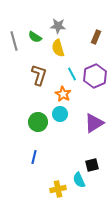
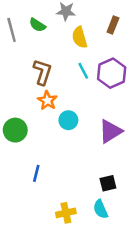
yellow semicircle: (58, 48) -> (80, 37), moved
orange star: (63, 94) -> (47, 100), moved
green circle: (38, 122) -> (15, 130), moved
cyan semicircle: (79, 180) -> (101, 209), moved

